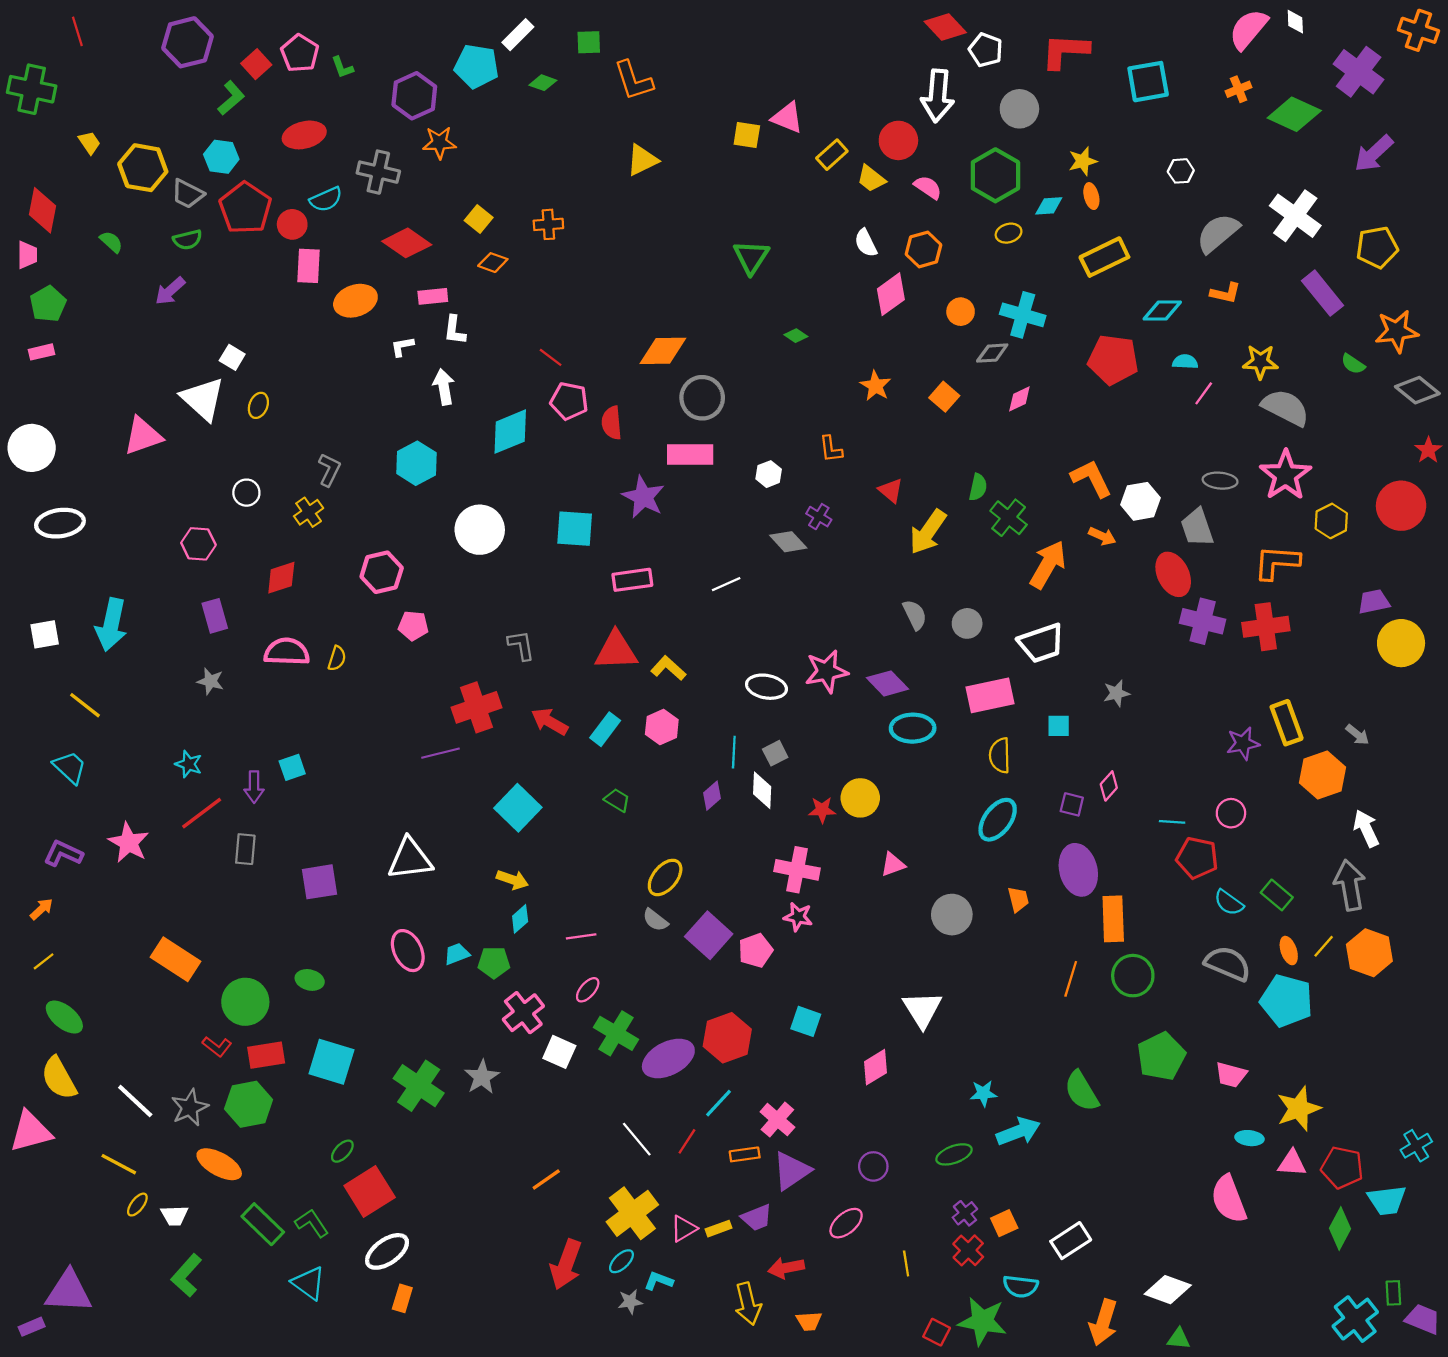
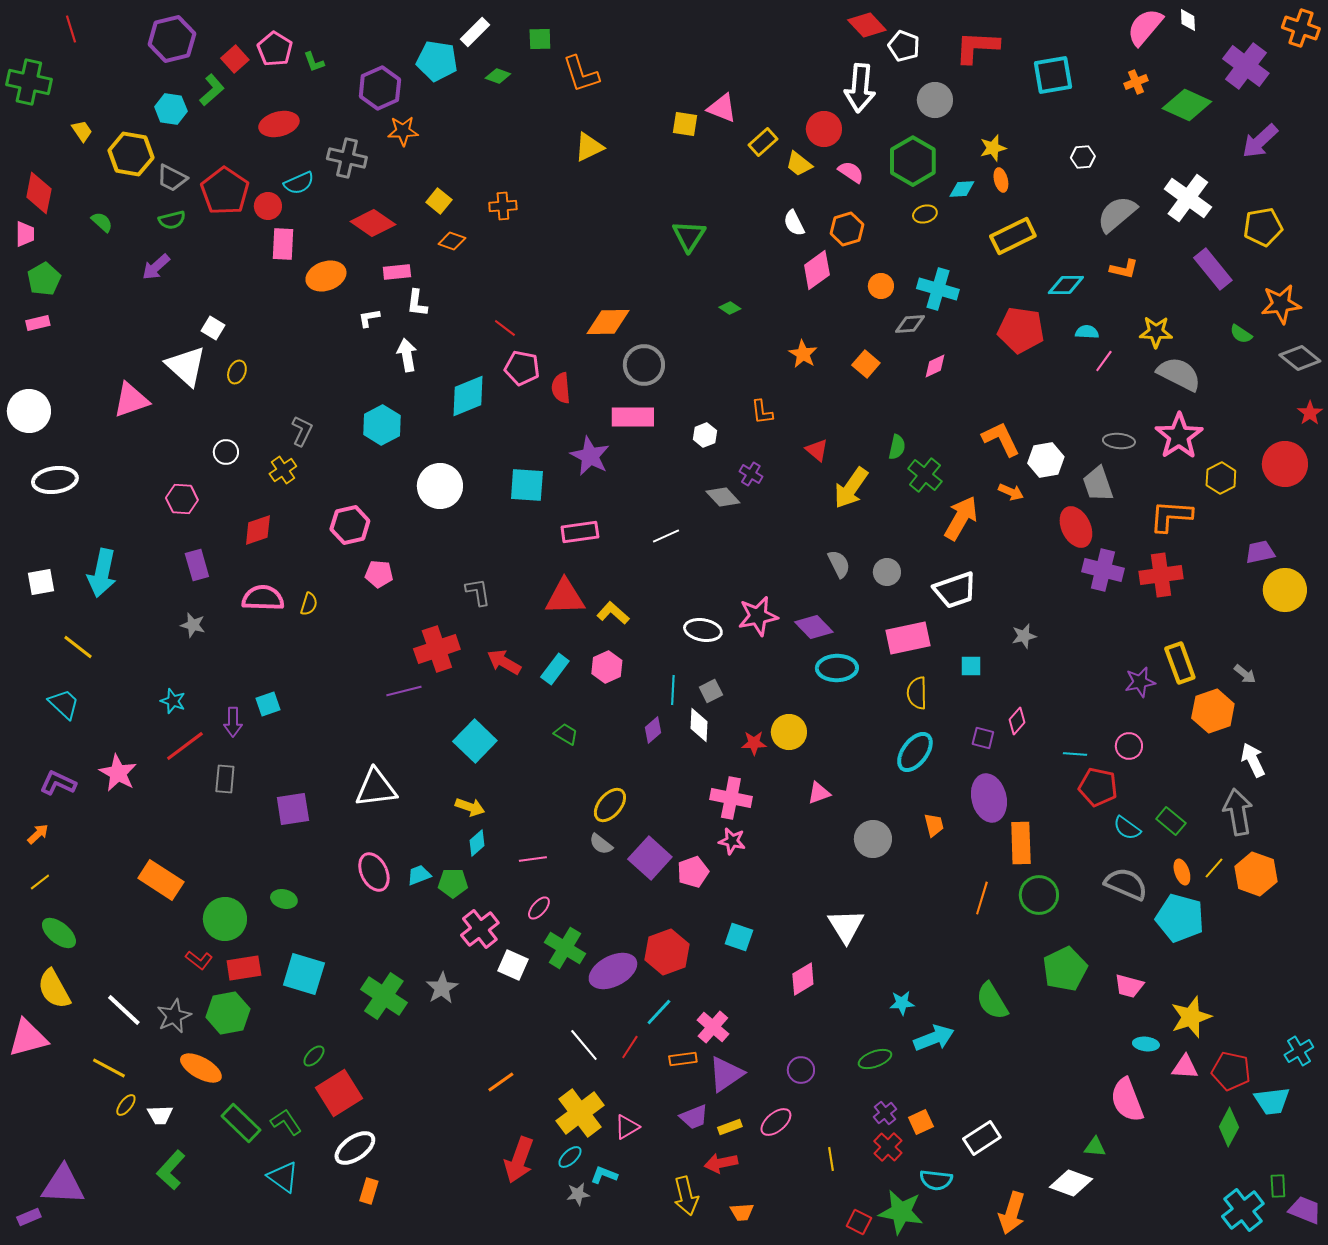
cyan hexagon: (221, 157) -> (171, 109), moved
yellow rectangle: (719, 1229) -> (730, 1127), moved
green triangle: (1179, 1339) -> (1095, 1147), moved

